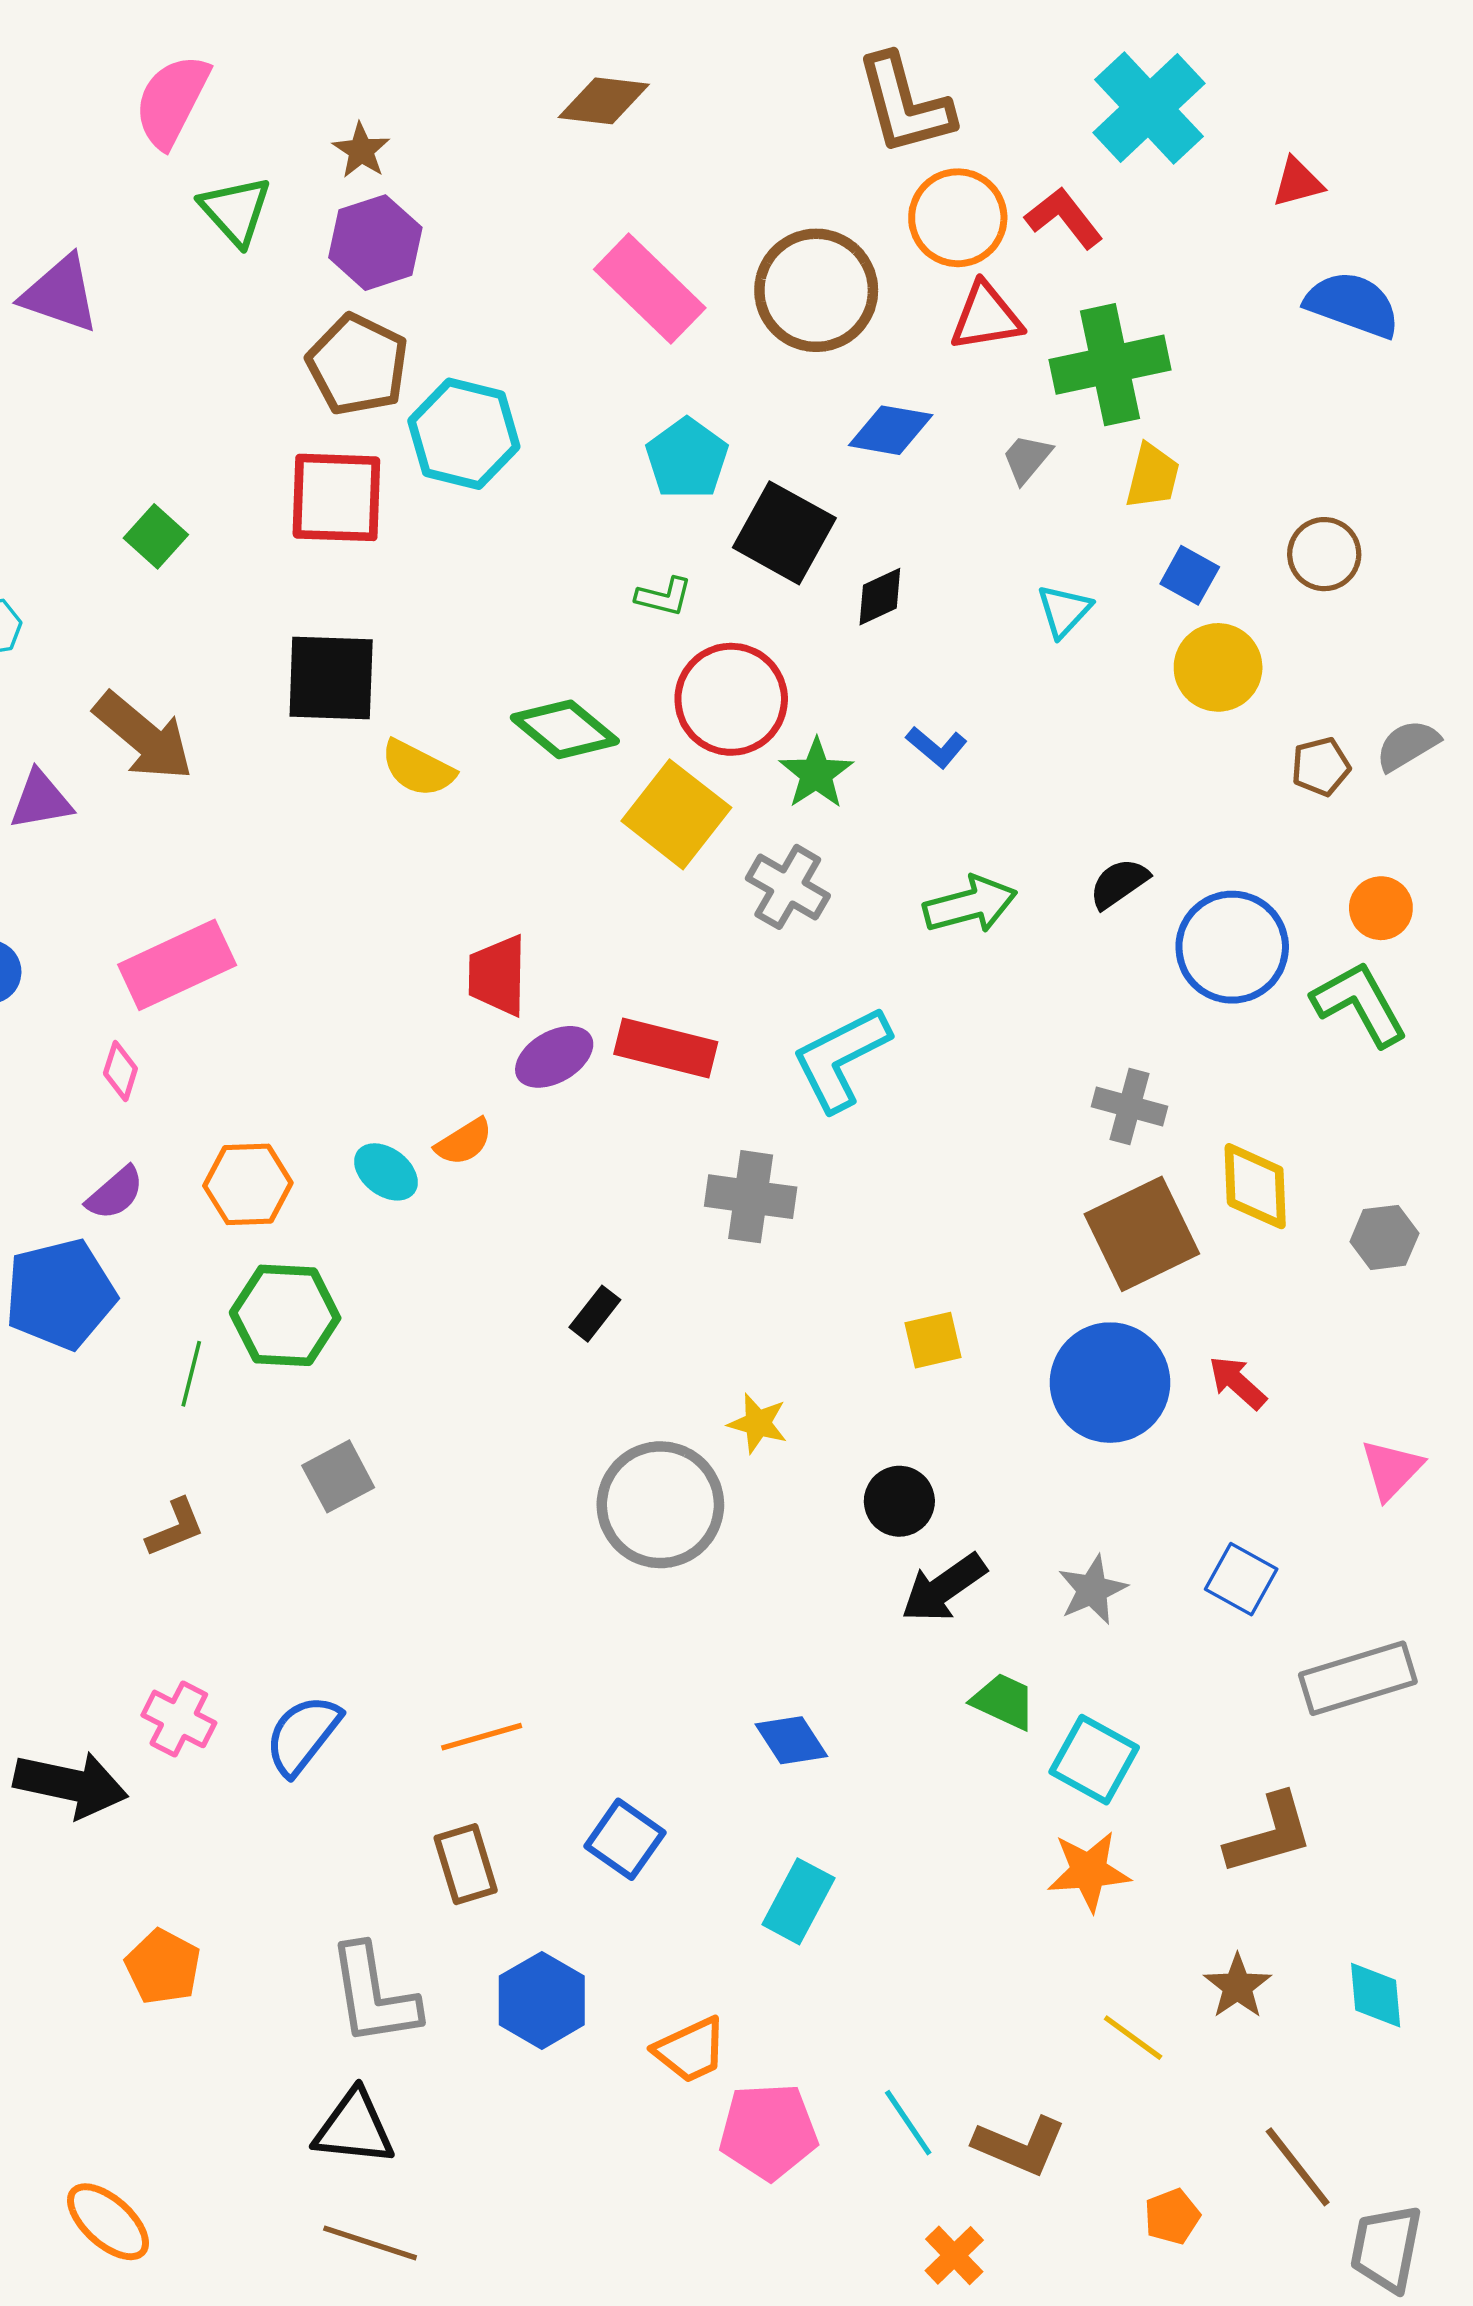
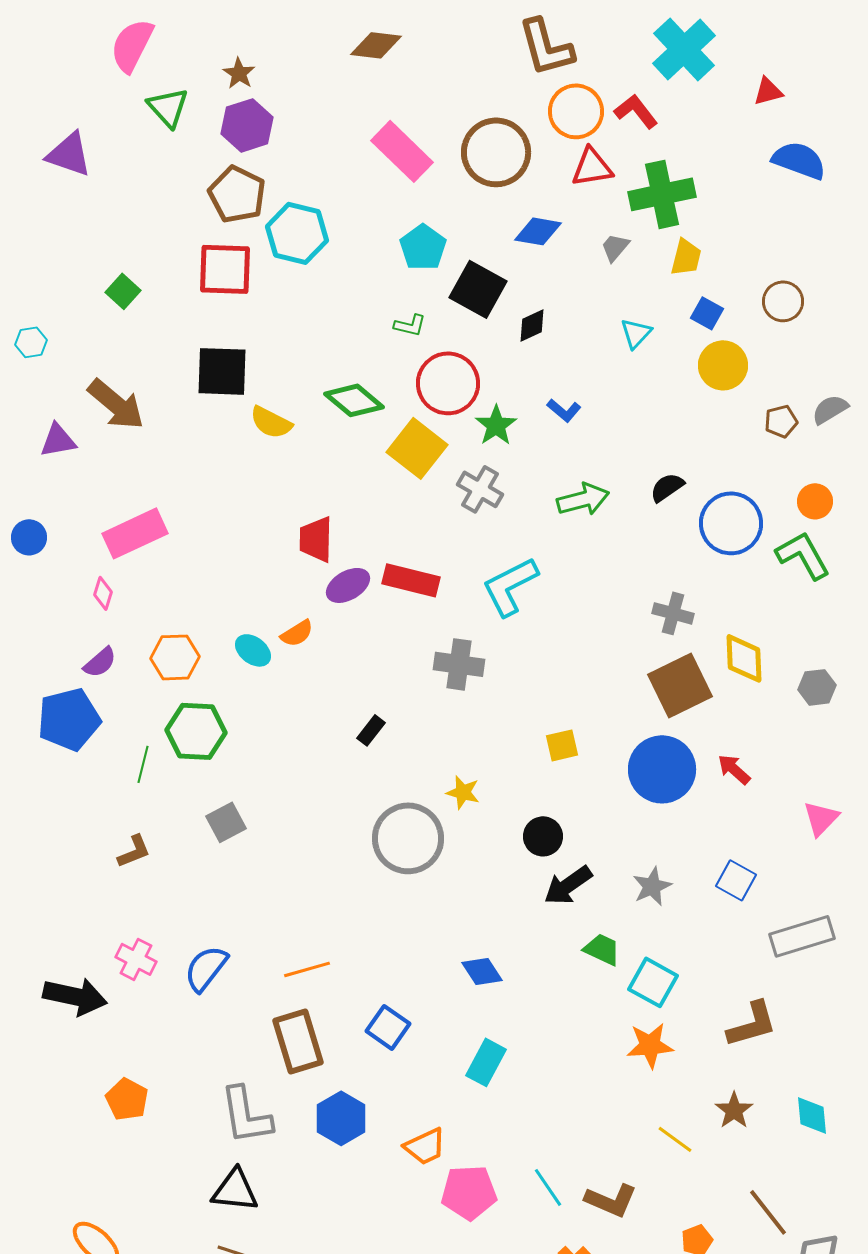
brown rectangle: (466, 1864) -> (298, 1041), size x1.4

